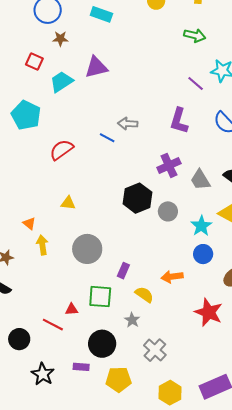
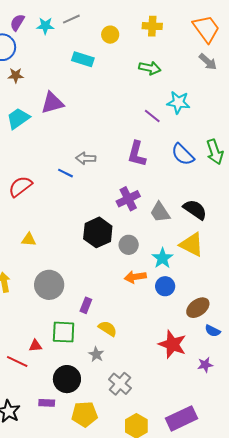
cyan rectangle: (101, 14) -> (83, 59), moved
orange arrow: (172, 277) -> (135, 277), moved

